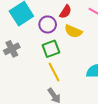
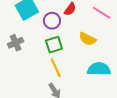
yellow semicircle: (73, 31) -> (88, 39), moved

